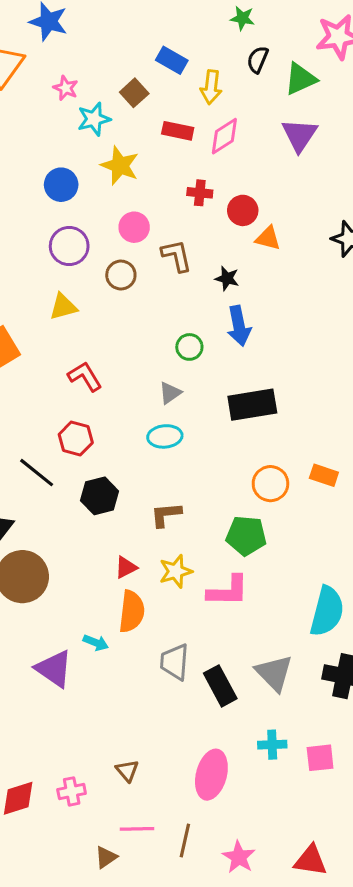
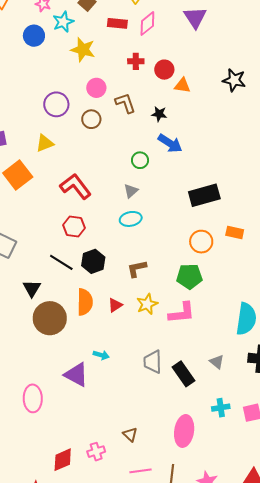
blue circle: (61, 185) -> (34, 36), moved
yellow triangle: (63, 307) -> (45, 143), moved
blue arrow: (239, 326) -> (170, 143), turned -40
red L-shape: (85, 376) -> (76, 186), size x1.4
black rectangle: (252, 405) -> (204, 195), moved
black line: (37, 473) -> (61, 262), moved
orange semicircle: (132, 611) -> (85, 302), moved
gray triangle: (274, 673) -> (217, 362), size x0.6

